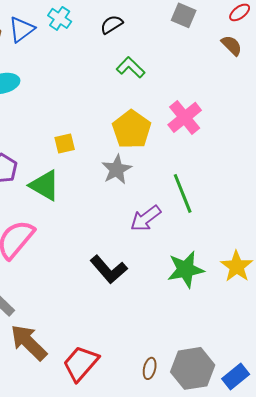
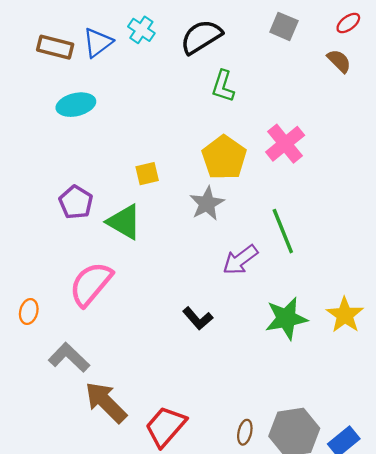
black semicircle: (112, 24) -> (201, 37), size x1.6
green L-shape: (131, 67) -> (223, 86), turned -116
black L-shape: (109, 269) -> (198, 318), size x0.7

